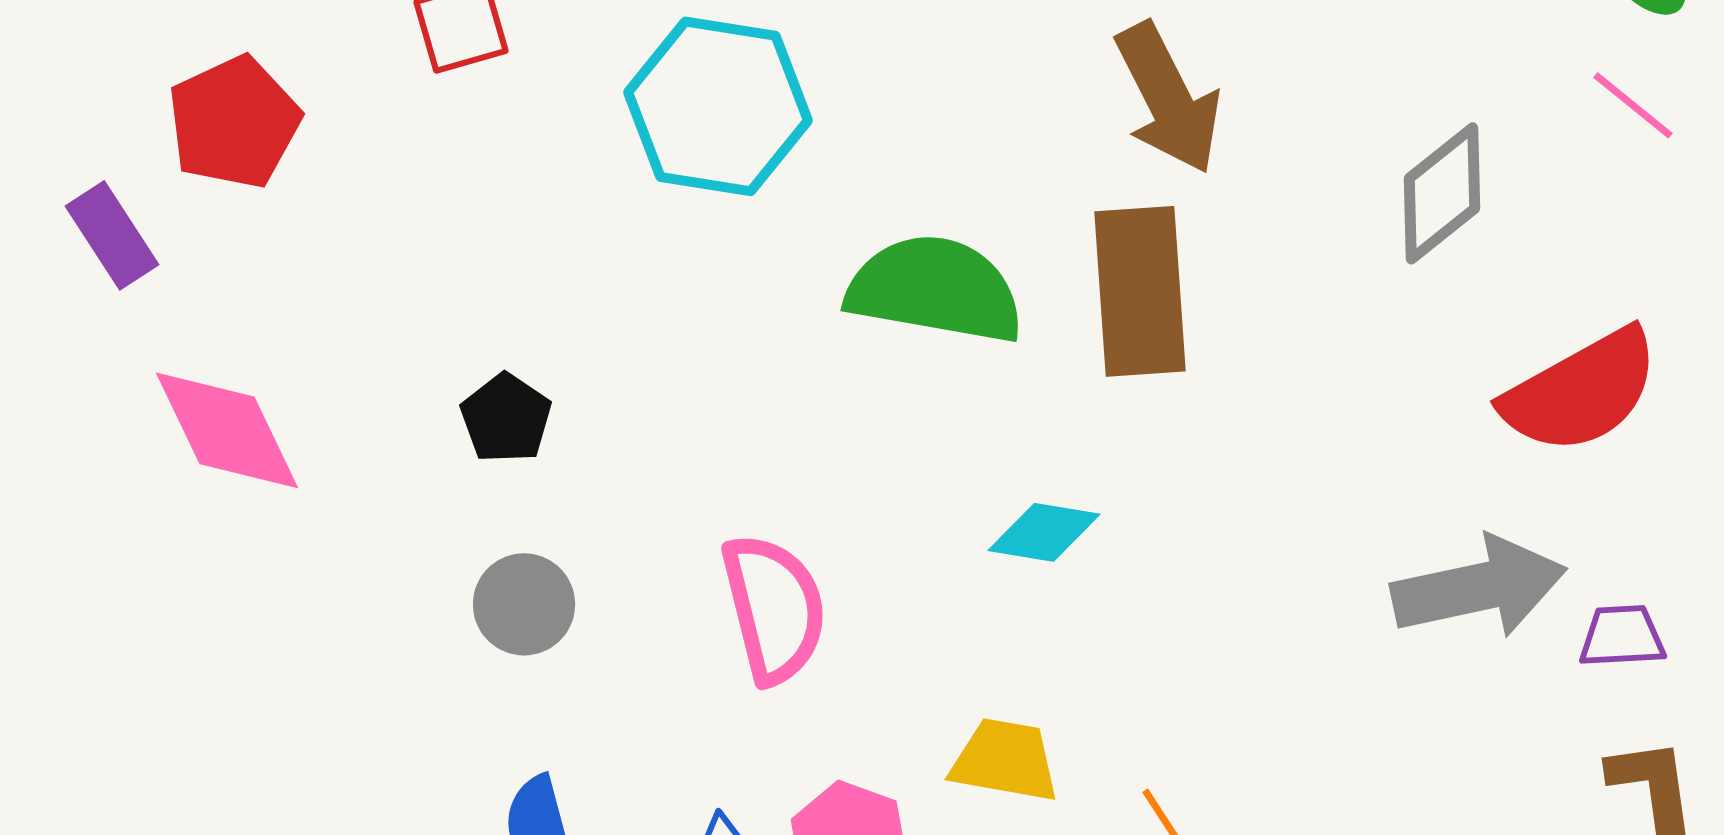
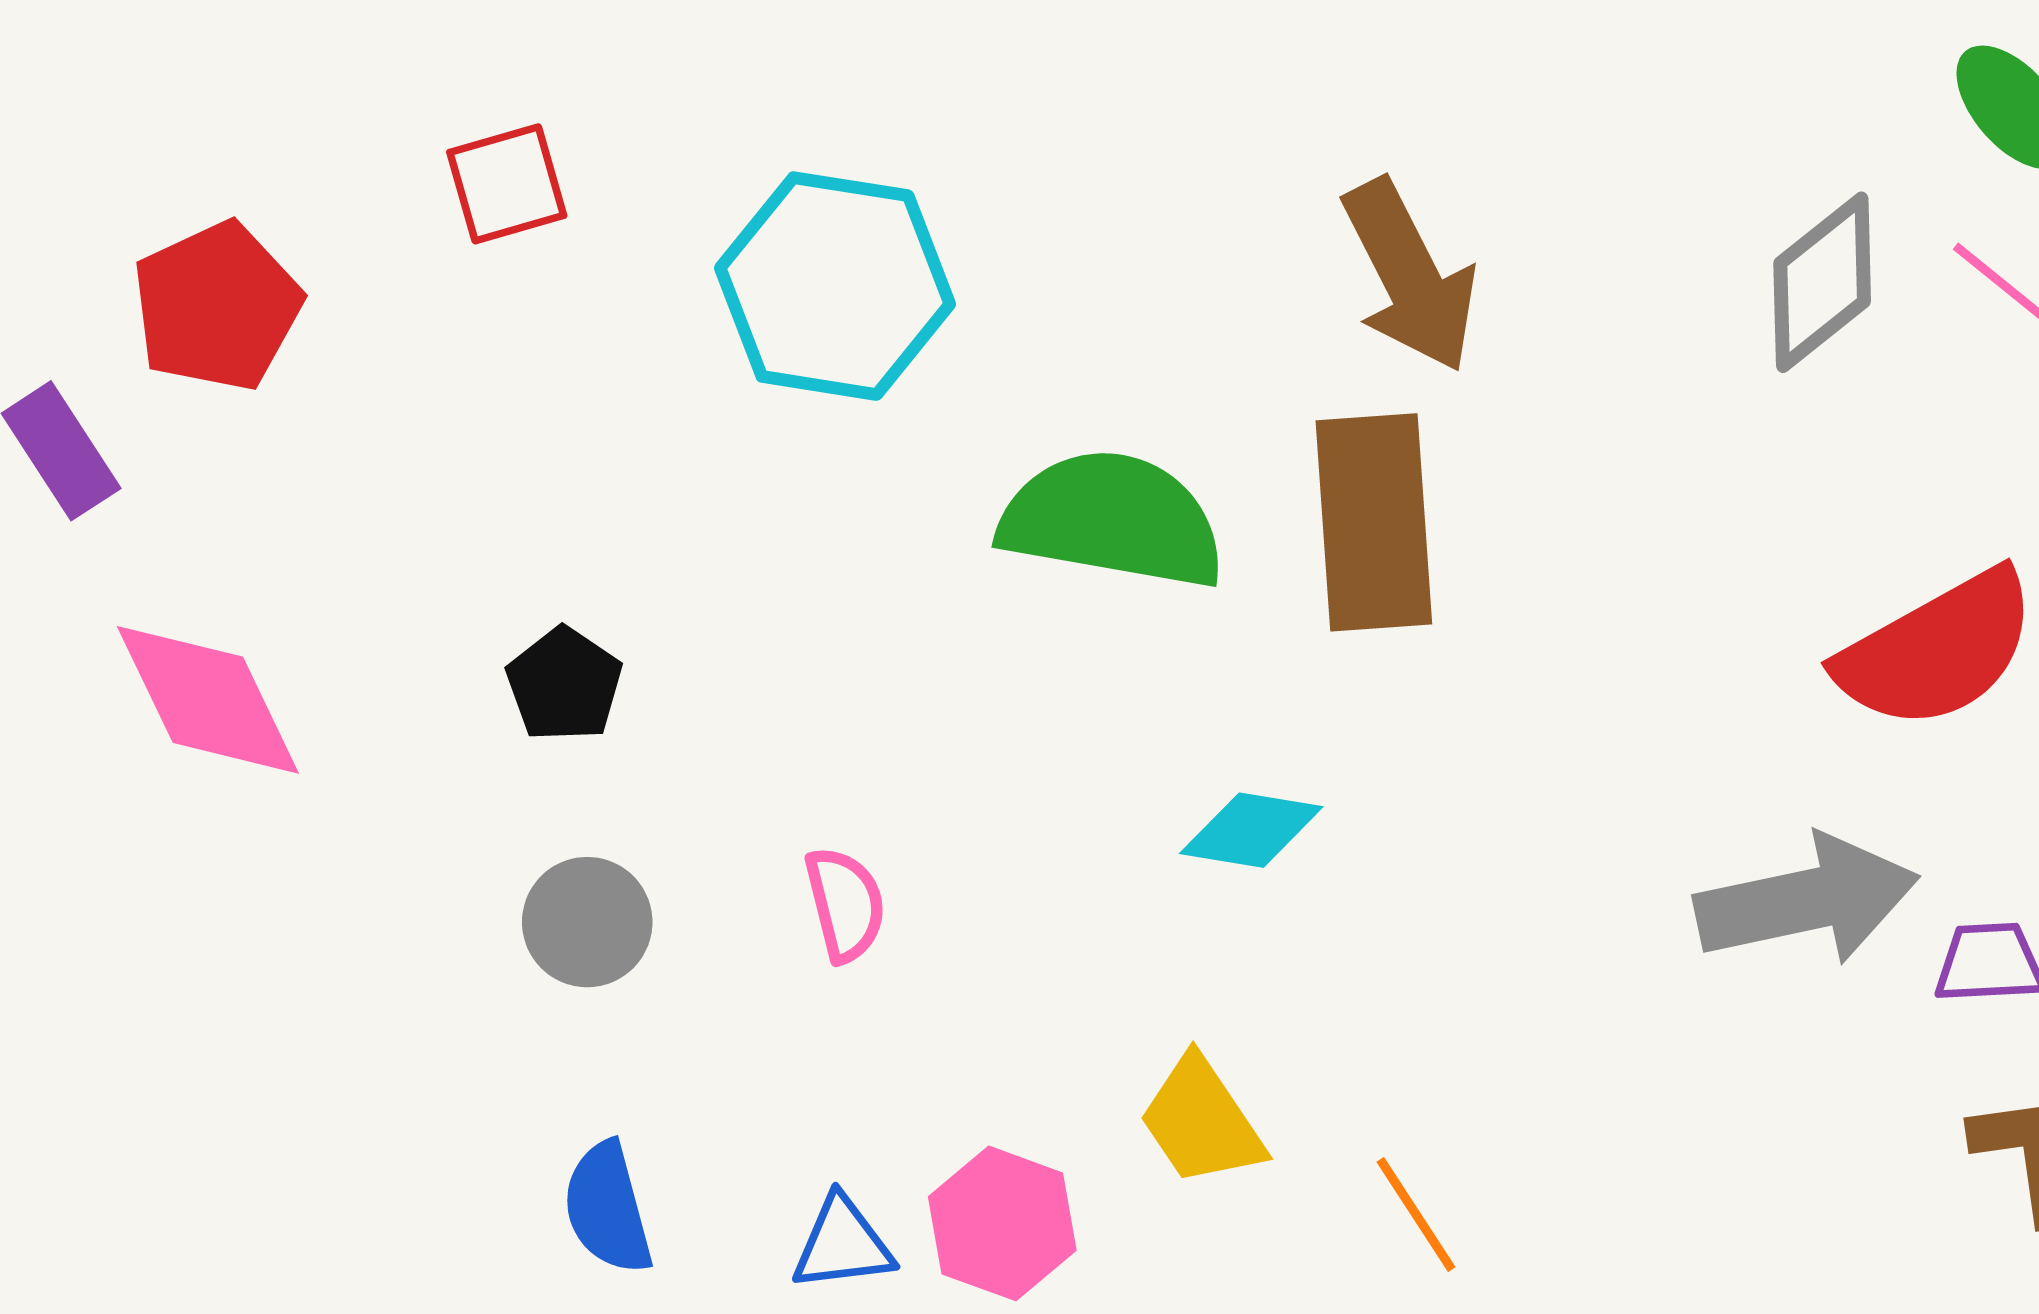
gray diamond: (1442, 193) -> (1822, 282), moved
pink semicircle: (774, 608) -> (845, 904), moved, size x0.6
yellow trapezoid: (1005, 760) -> (1201, 1121), turned -134

